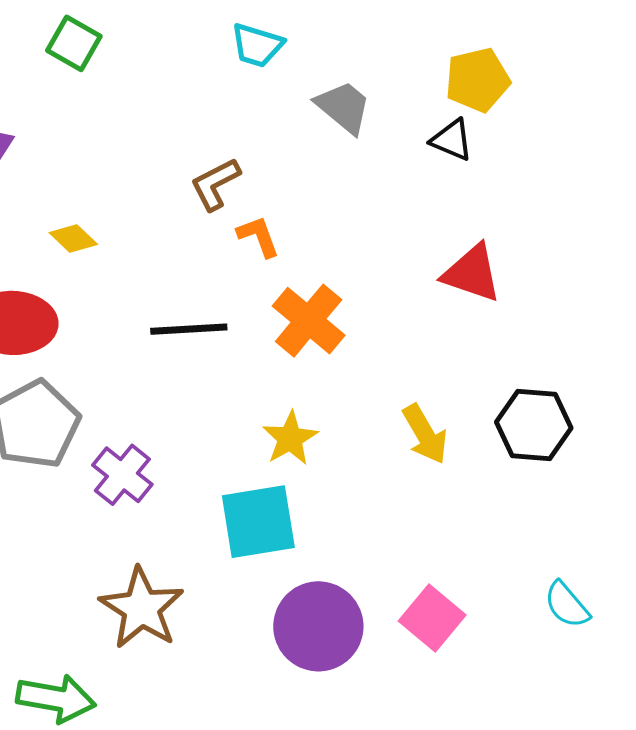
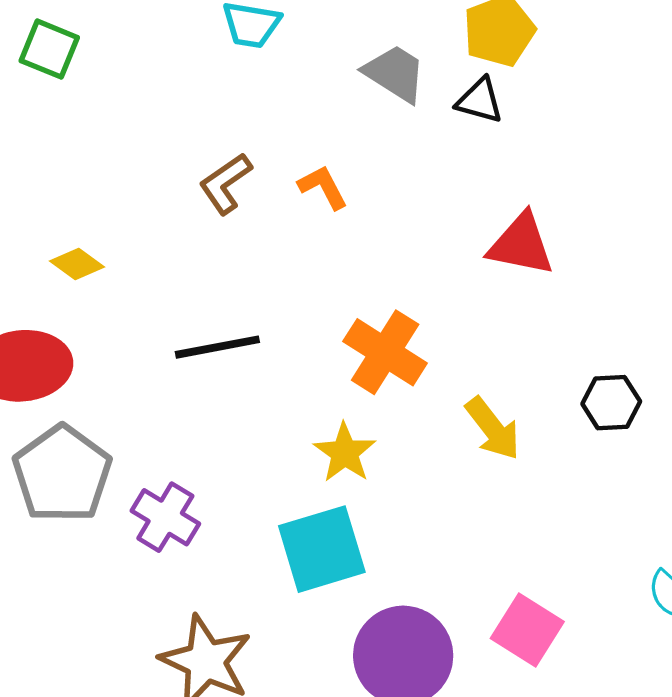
gray trapezoid: (343, 107) -> (395, 73), moved
orange L-shape: (258, 236) -> (323, 187), moved
orange cross: (309, 321) -> (385, 352), moved
black hexagon: (534, 425) -> (611, 403), size x0.7

